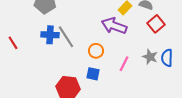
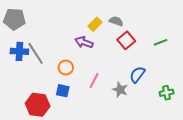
purple arrow: (114, 26) -> (84, 42), size x0.7
gray star: (150, 57) -> (120, 90), moved
blue semicircle: (167, 58) -> (137, 75), turned 36

